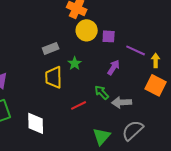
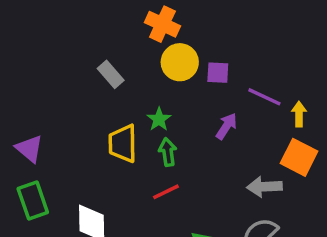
gray rectangle: (51, 48) -> (111, 74), moved, turned 70
green arrow: (102, 92) -> (168, 152), moved, turned 35
gray arrow: (122, 102) -> (264, 187), moved

